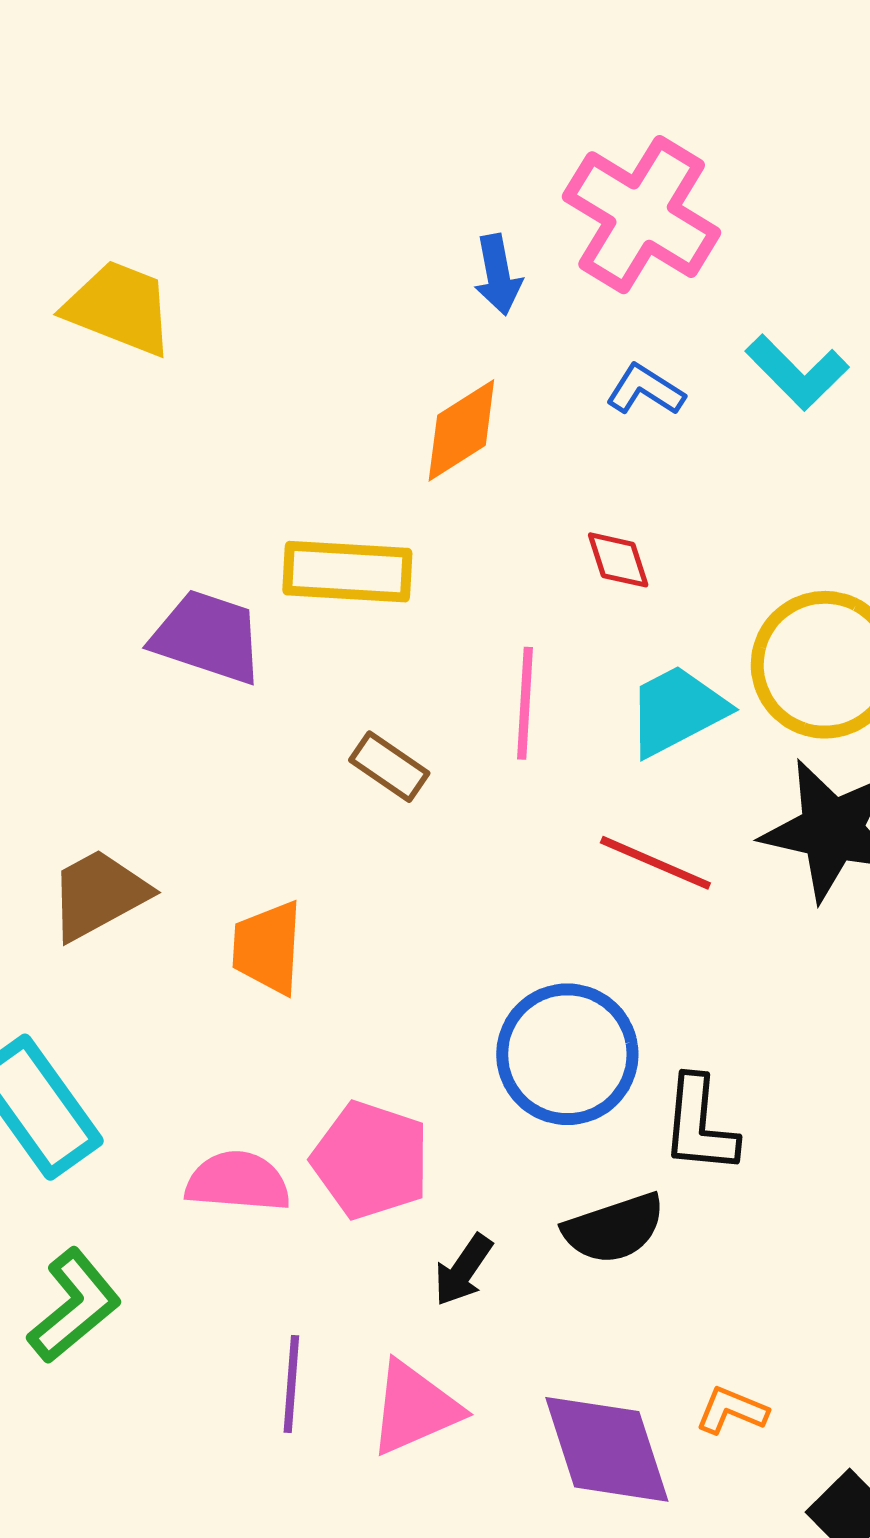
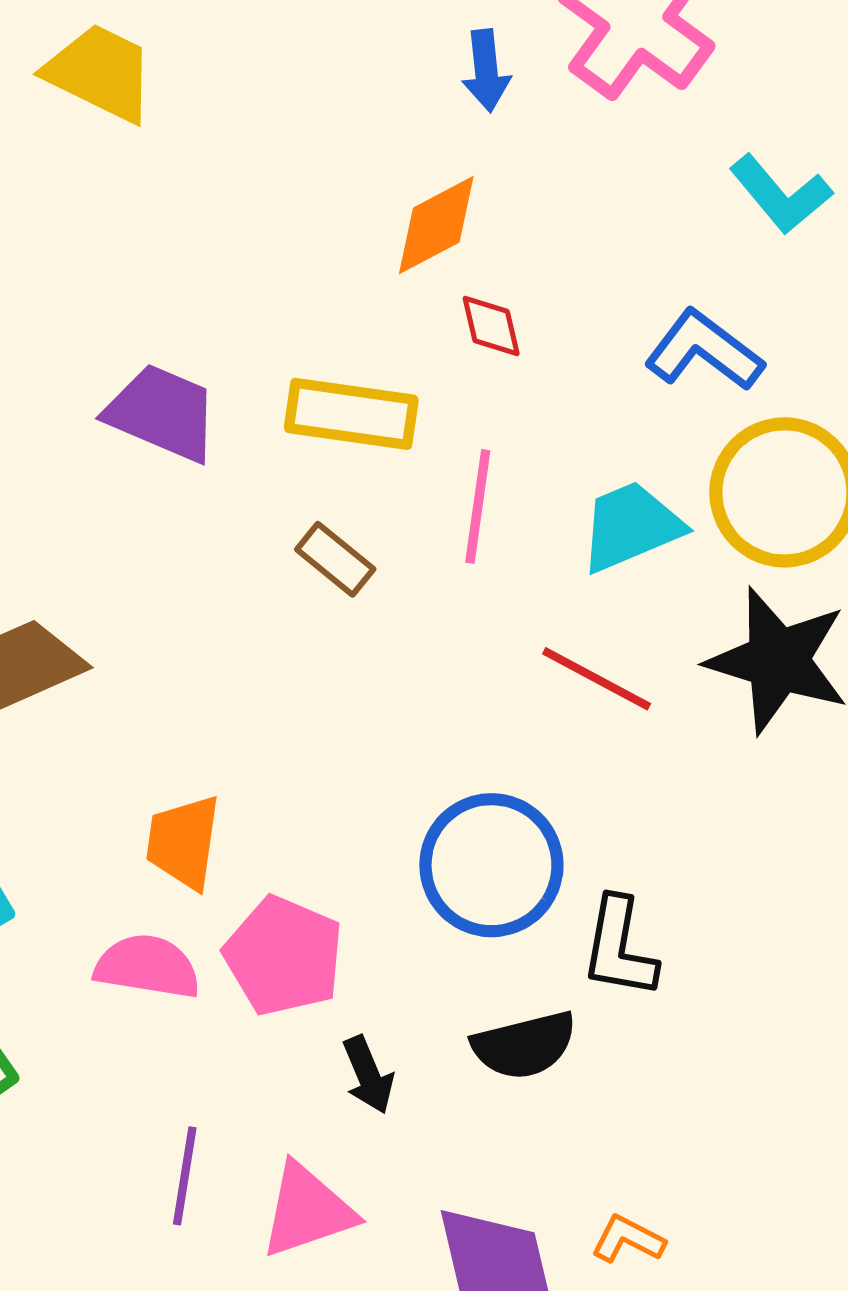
blue L-shape: (645, 390) -> (704, 350), moved, size x1.5
red diamond: (618, 560) -> (491, 326), moved
yellow rectangle: (347, 572) -> (351, 414), moved
orange trapezoid: (268, 948) -> (183, 842), moved
black arrow: (463, 1270) -> (368, 1075), turned -62

